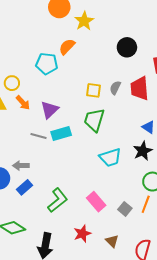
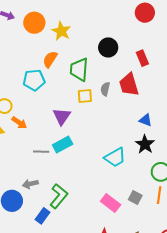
purple triangle: (50, 110) -> (62, 116), moved
green trapezoid: (94, 120) -> (79, 69), moved
blue rectangle: (24, 187) -> (43, 216), moved
green L-shape: (58, 200) -> (59, 196), moved
gray square: (125, 209) -> (135, 198), moved

